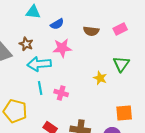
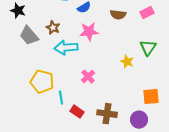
cyan line: (40, 88) -> (61, 98), moved
pink cross: (61, 93) -> (88, 77), turned 32
yellow pentagon: (15, 111) -> (42, 82), moved

